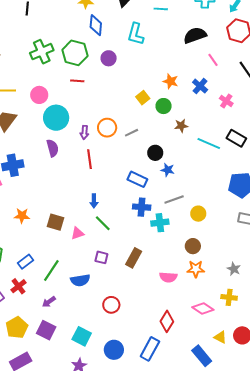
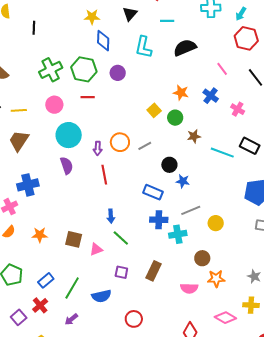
black semicircle: (195, 35) -> (185, 48), moved
pink circle: (39, 95) -> (54, 105), moved
brown circle: (193, 246) -> (202, 258), moved

